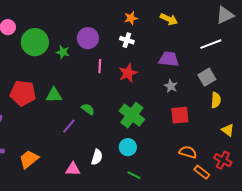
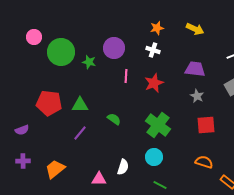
purple line: (69, 126) -> (80, 133), moved
orange semicircle: (188, 152) -> (204, 162), moved

